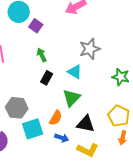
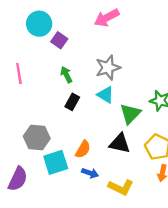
gray star: (90, 49) -> (108, 68), moved
green triangle: (72, 98) -> (130, 114), moved
black triangle: (86, 124) -> (120, 143), moved

